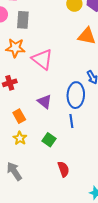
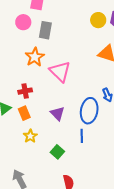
orange star: (15, 48) -> (35, 57), turned 30
orange rectangle: (19, 116) -> (24, 113), moved
yellow star: (20, 138) -> (30, 136), moved

